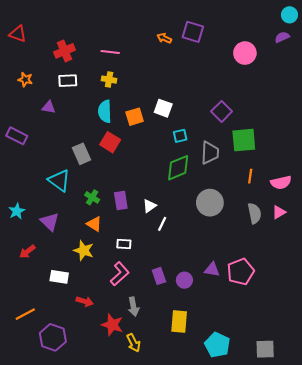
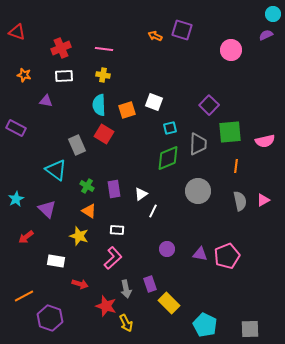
pink semicircle: (281, 182) -> (265, 141), moved
purple rectangle: (159, 276) -> (150, 284), moved
purple circle: (184, 280) -> (167, 249), moved
yellow rectangle: (179, 322) -> (169, 303), turned -50

